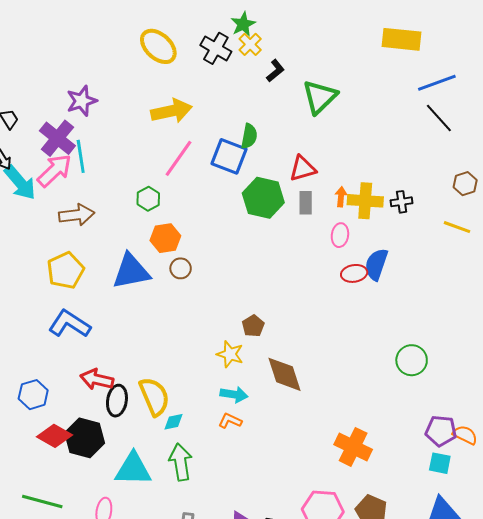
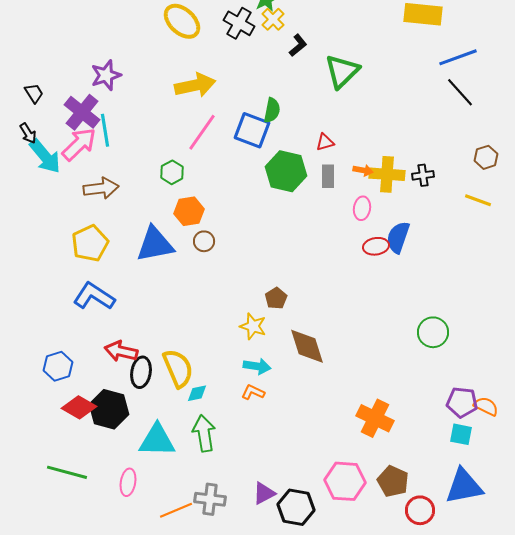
red triangle: (303, 168) -> (325, 142), size x0.7
orange arrow: (341, 197) -> (363, 170), turned 96

